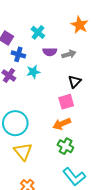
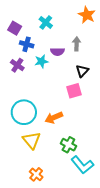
purple semicircle: (50, 52) -> (57, 52), moved
gray arrow: (69, 54) -> (77, 44), turned -72
orange arrow: (62, 124) -> (54, 118), moved
green cross: (65, 146) -> (68, 145), moved

